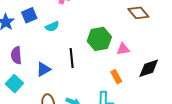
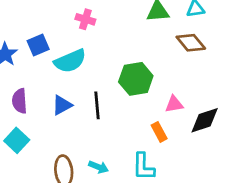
cyan semicircle: (52, 27) -> (70, 61), size x1.6
pink triangle: (123, 49) -> (174, 104), moved
blue triangle: (43, 69) -> (62, 105), moved

